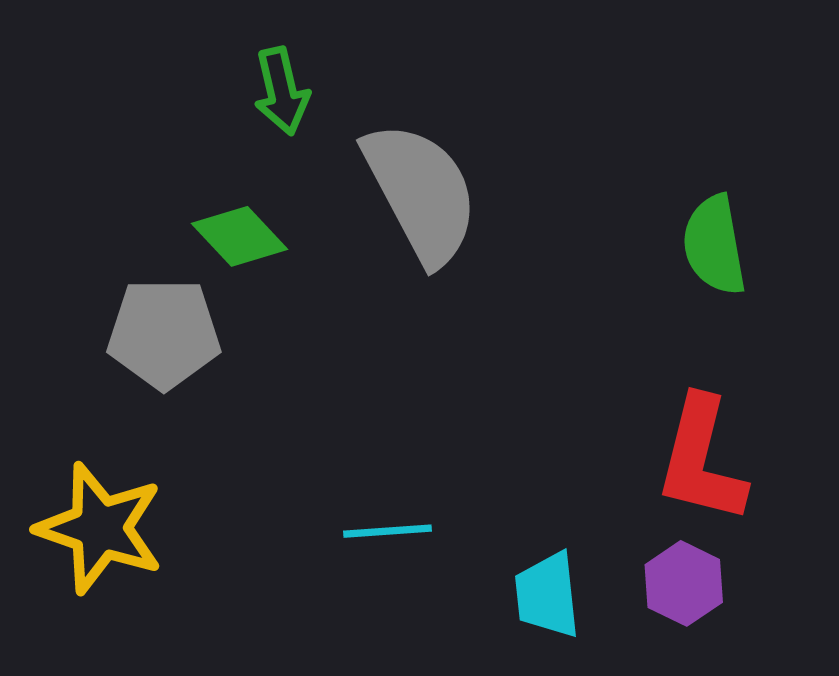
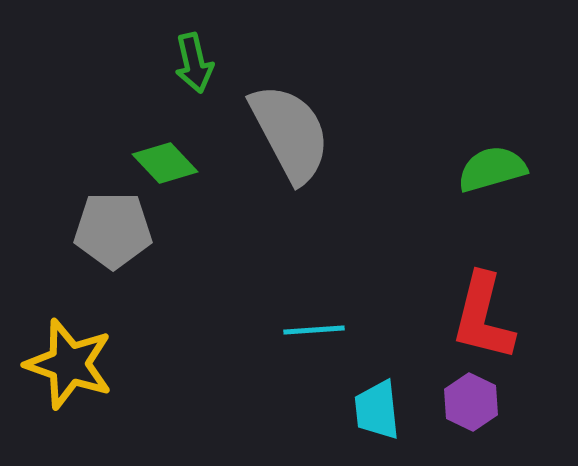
green semicircle: (714, 245) -> (492, 169), turned 84
cyan line: (388, 531) -> (314, 330), moved

